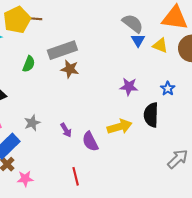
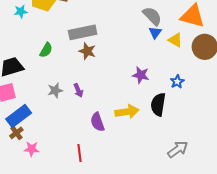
green semicircle: (29, 64) -> (46, 50), moved
gray star: (32, 123) -> (55, 90), moved
purple arrow: (66, 130) -> (78, 90), moved

